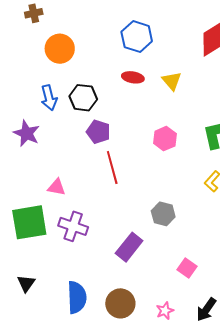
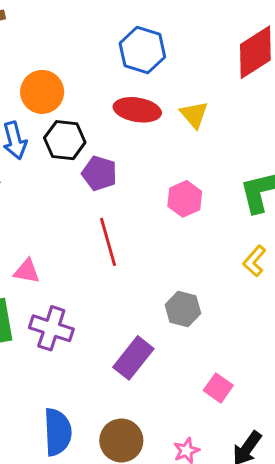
orange circle: (60, 49) -> (42, 92), moved
red ellipse: (133, 77) -> (137, 110), size x1.4
purple pentagon: (98, 132) -> (99, 173), moved

